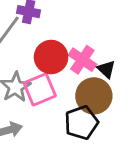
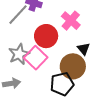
pink cross: (82, 60) -> (71, 21), moved
pink square: (40, 89) -> (36, 58), turned -30

